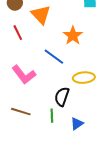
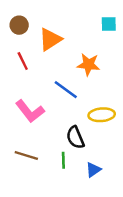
orange triangle: (41, 15) -> (50, 39), turned 40
orange star: (73, 36) -> (88, 65), turned -30
black semicircle: (62, 97) -> (75, 137), turned -42

